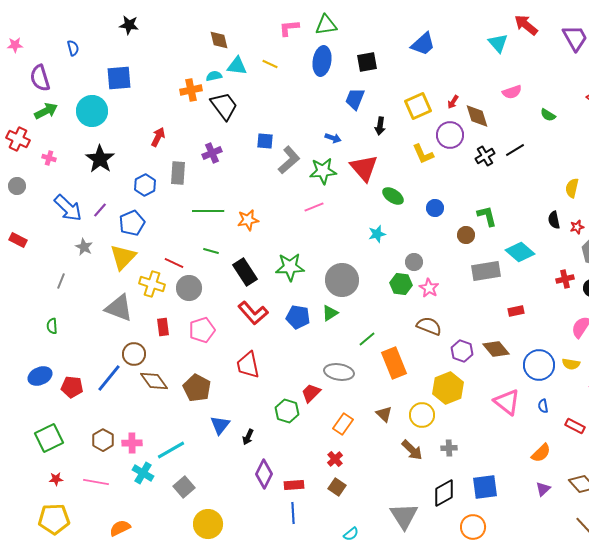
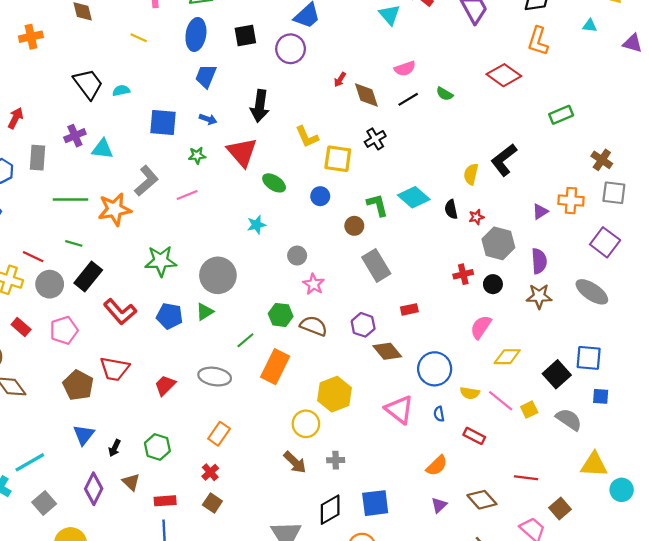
cyan triangle: (237, 66) -> (102, 149), moved
cyan semicircle: (214, 76) -> (121, 91), moved
orange cross: (191, 90) -> (31, 37), moved
blue trapezoid: (355, 99) -> (206, 76), moved
yellow square: (418, 106) -> (338, 159), moved, turned 32
black arrow: (380, 126) -> (260, 106), size x1.6
purple circle: (450, 135) -> (291, 49), moved
blue square: (265, 141) -> (163, 122), moved, size x1.5
black line: (515, 150) -> (408, 99), moved
gray L-shape: (289, 160) -> (146, 181), moved
green star: (323, 171) -> (197, 155), size x0.6
orange star: (248, 220) -> (115, 209), size x1.4
cyan diamond: (520, 252) -> (414, 197), moved
gray rectangle: (486, 271) -> (376, 265), turned 68
black rectangle: (245, 272) -> (88, 276), moved, turned 72
green hexagon: (401, 284) -> (281, 315), moved
red rectangle: (163, 327) -> (21, 327), turned -42
purple hexagon: (462, 351) -> (363, 325), moved
orange rectangle: (394, 363) -> (275, 367), turned 48
yellow semicircle: (571, 364) -> (470, 393), moved
red trapezoid: (248, 365) -> (115, 369), turned -68
brown pentagon: (197, 388) -> (78, 385), moved
red trapezoid: (311, 393) -> (165, 385), moved
green hexagon: (287, 411) -> (157, 447), moved
brown triangle: (384, 414) -> (131, 482), moved
purple diamond: (264, 474) -> (94, 489), moved

